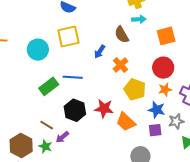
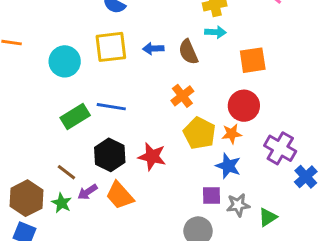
blue arrow: (100, 52) -> (153, 49), moved, turned 48
orange star: (165, 89) -> (232, 134), moved
gray star: (176, 121) -> (238, 205), moved
orange trapezoid: (126, 122) -> (120, 195), moved
purple square: (155, 130) -> (212, 196), moved

